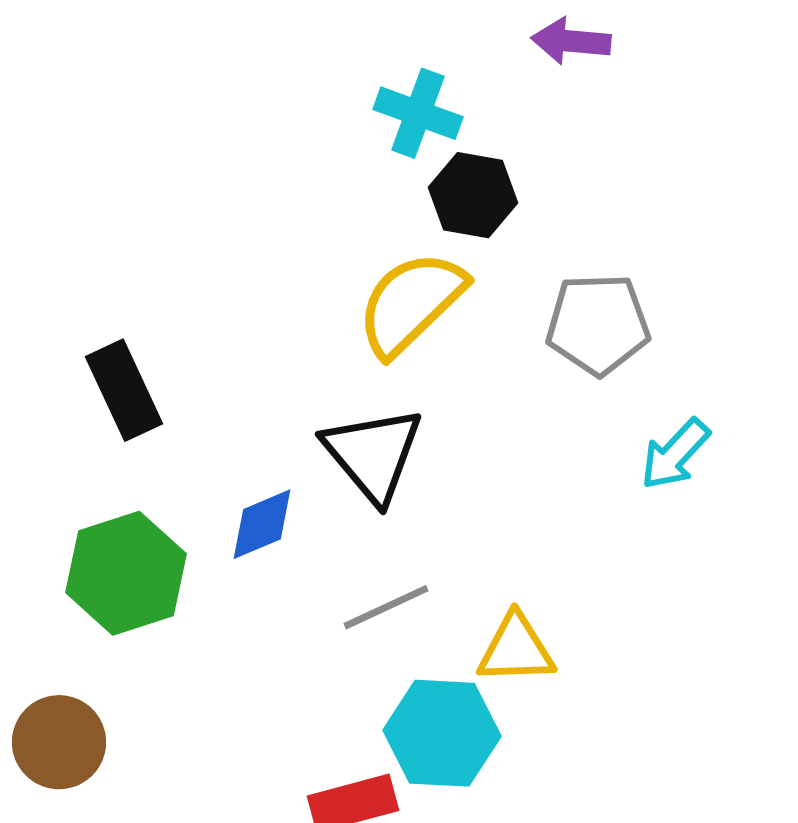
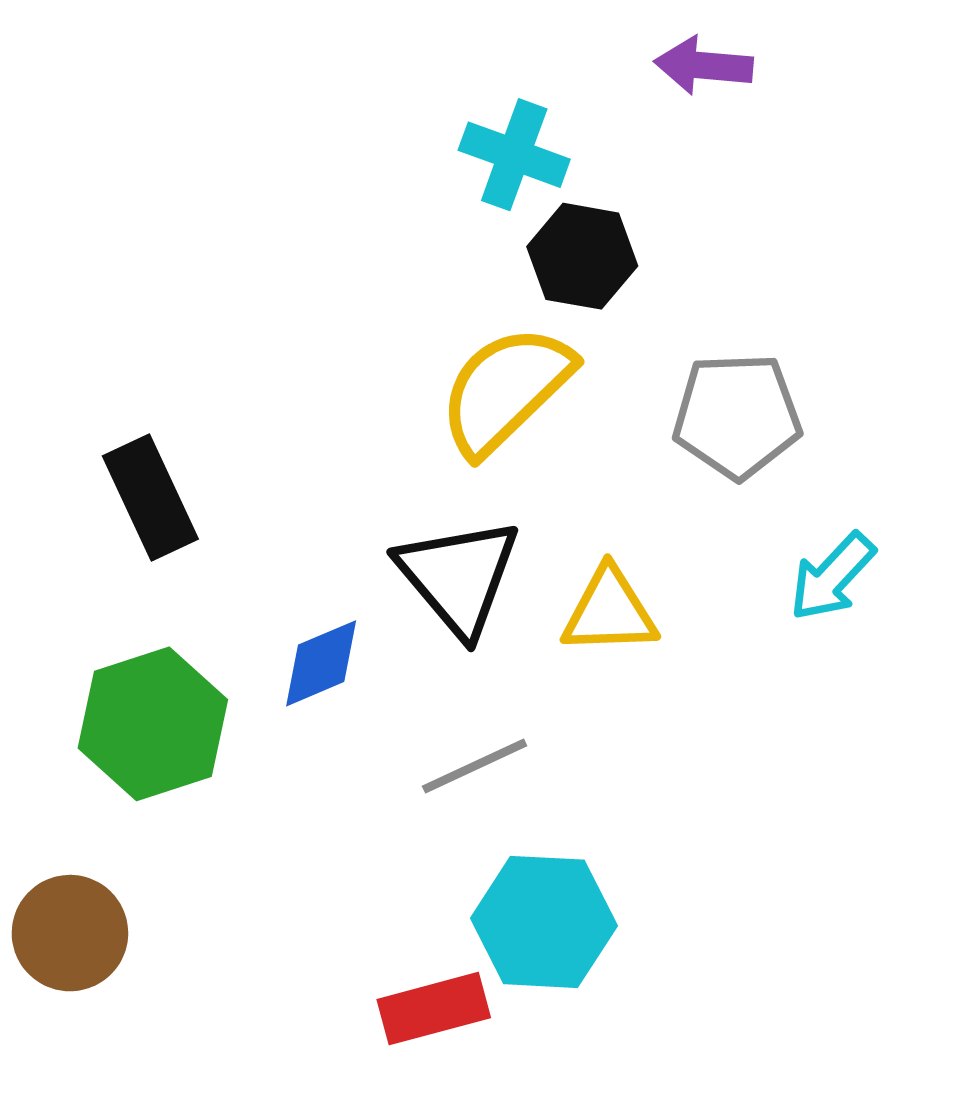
yellow triangle: (516, 649) -> (609, 611), moved

